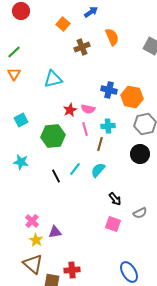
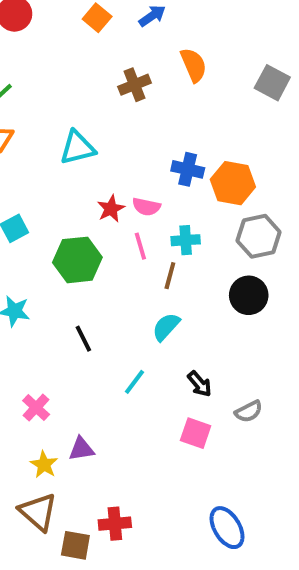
orange square: (63, 24) -> (97, 18), moved
cyan line: (75, 169) -> (135, 382), moved
pink cross: (32, 221) -> (36, 408), moved

